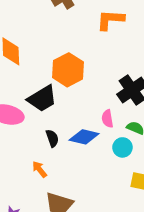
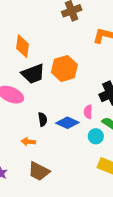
black trapezoid: (42, 99) -> (33, 74), moved
orange arrow: (40, 169) -> (28, 142), turned -56

